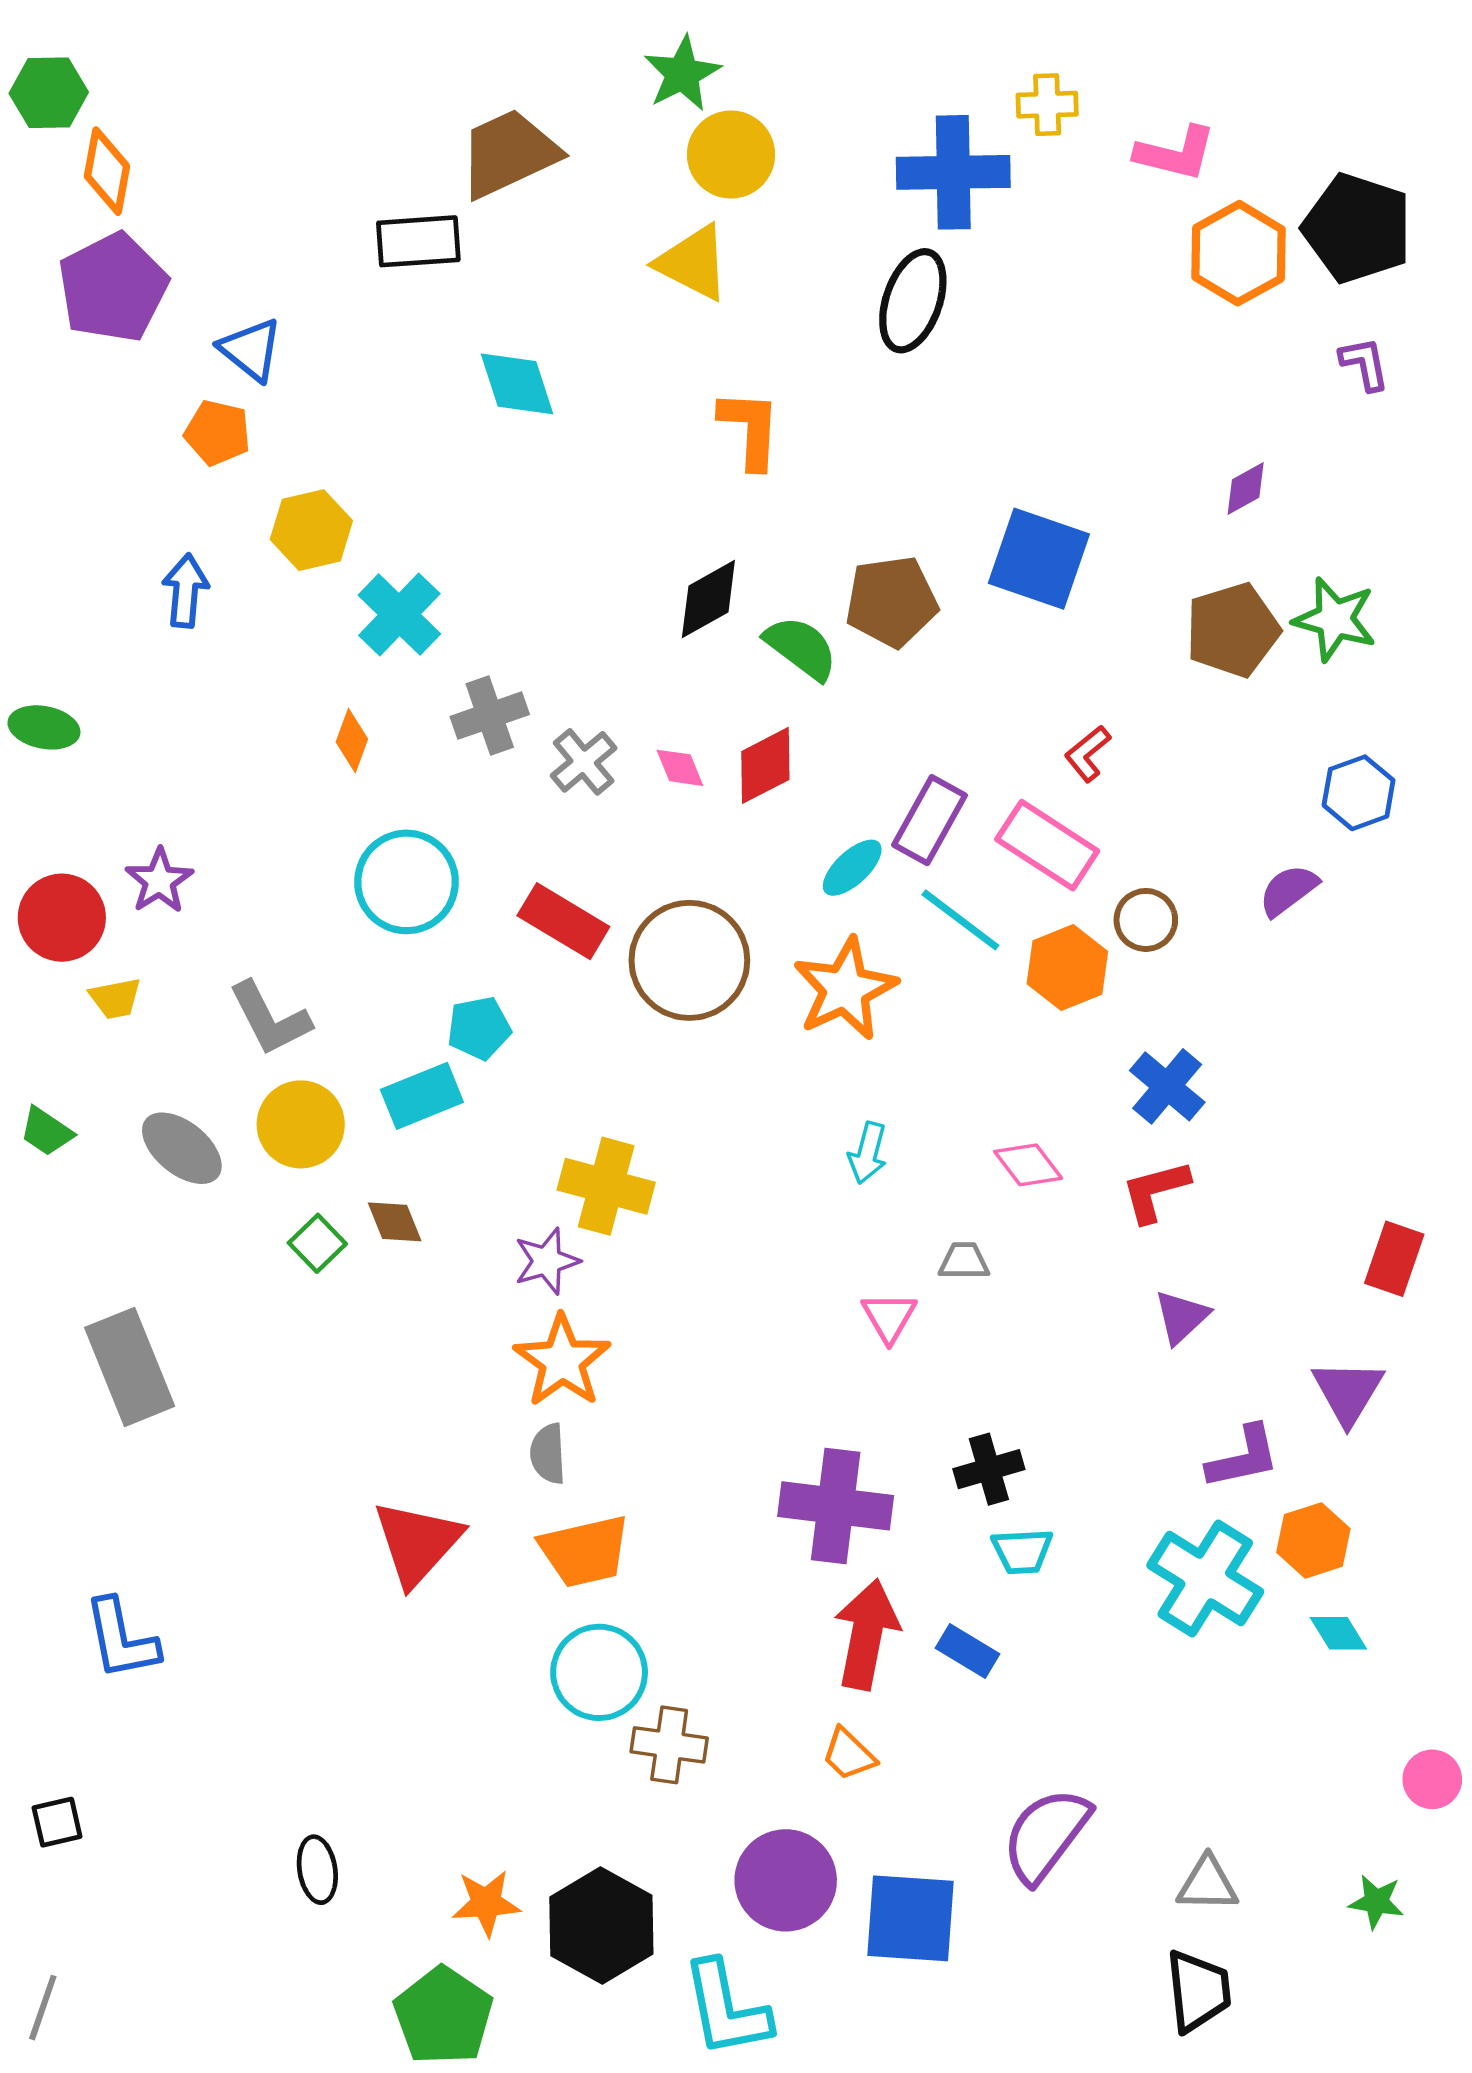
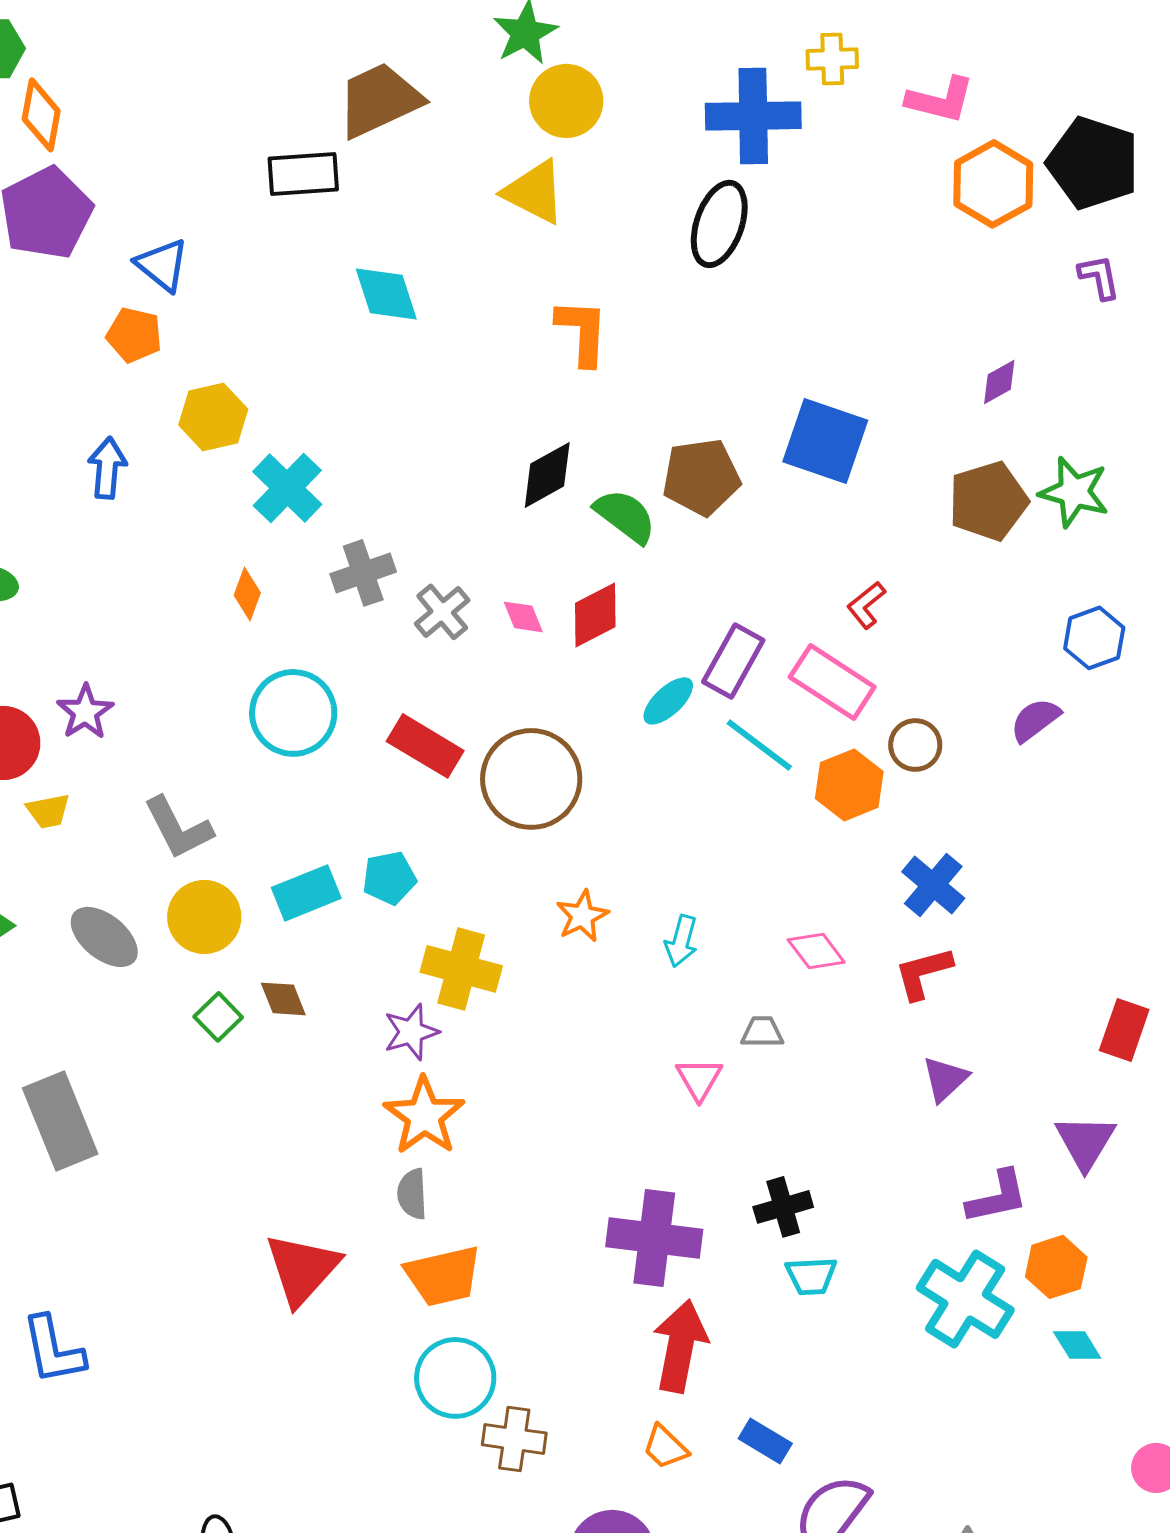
orange star: (845, 989) -> (582, 916), moved, size x0.6
cyan pentagon: (479, 1028) -> (389, 878), moved
blue rectangle: (968, 1651) -> (765, 1441), moved

